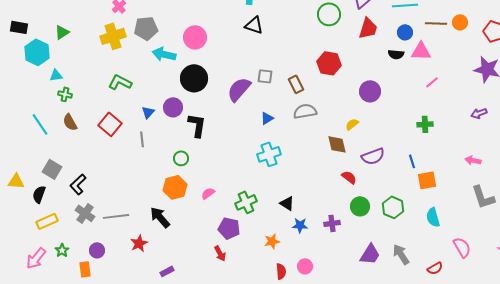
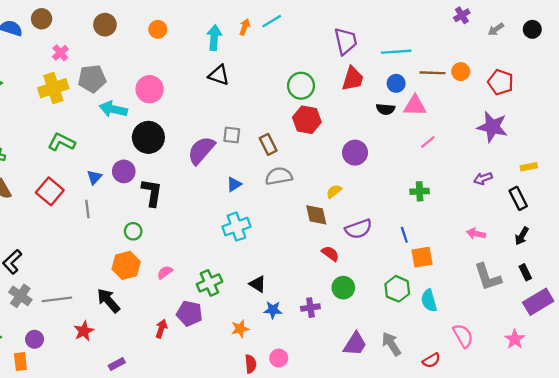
green circle: (329, 14) -> (301, 86), moved
green hexagon: (393, 207) -> (397, 289), moved
red arrow: (220, 253) -> (161, 329), moved, turned -133

